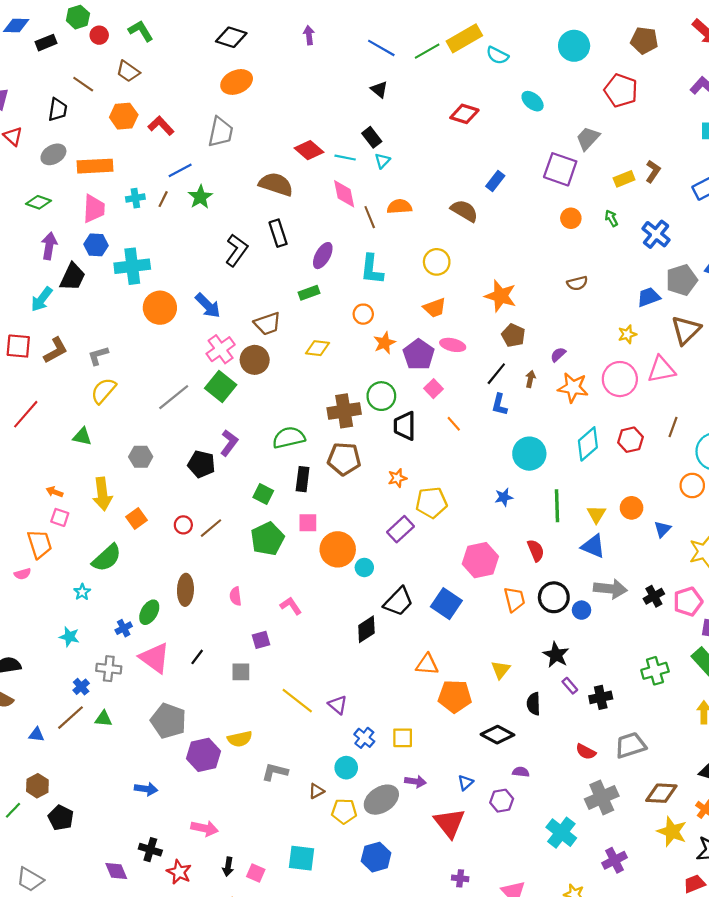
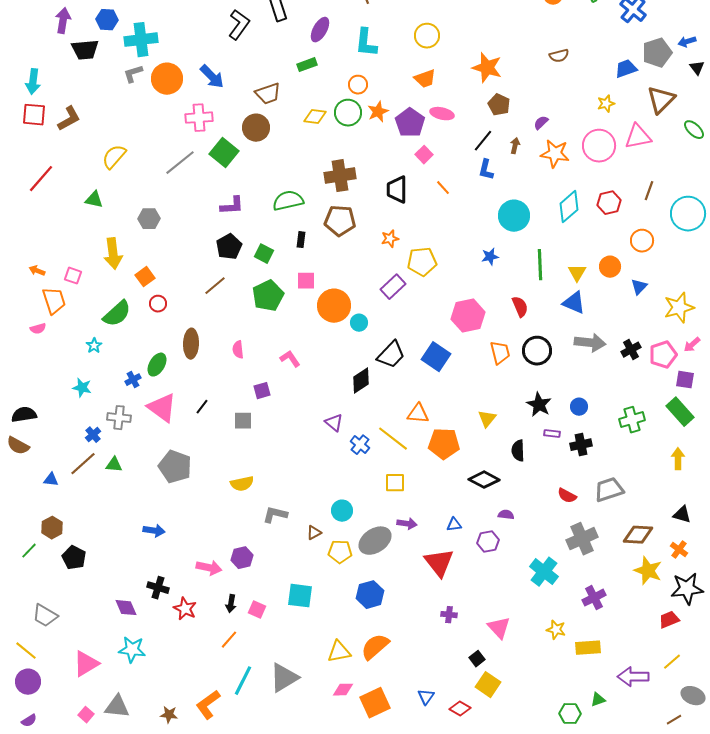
black trapezoid: (73, 277) -> (85, 50), turned 60
cyan arrow: (42, 299) -> (33, 82), moved, turned -30
pink cross: (221, 349) -> (199, 118), moved, turned 32
gray L-shape: (98, 356) -> (133, 74), moved
green circle: (381, 396) -> (348, 113), moved
purple L-shape: (229, 443) -> (232, 206), turned 50
black pentagon: (201, 464) -> (229, 247), moved, turned 30
black rectangle: (303, 479) -> (301, 240), size x0.7
orange circle: (692, 485) -> (642, 241), moved
orange arrow: (54, 492) -> (37, 271), moved
red circle: (183, 525) -> (158, 304), moved
blue circle: (582, 610) -> (579, 407), moved
purple rectangle: (570, 686) -> (552, 434), turned -42
yellow line: (297, 701) -> (393, 439), moved
purple triangle: (338, 705) -> (334, 423), moved
blue cross: (364, 738) -> (360, 445), moved
purple hexagon: (204, 755) -> (242, 558), moved, size x0.7
blue triangle: (465, 783) -> (454, 525), turned 35

